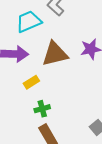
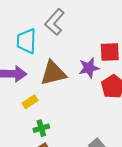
cyan trapezoid: (29, 21) -> (26, 41), turned -64

